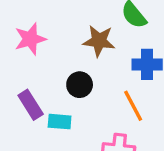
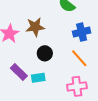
brown star: (99, 41) -> (35, 27), moved

